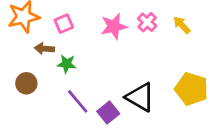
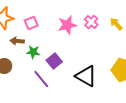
purple square: (108, 112) -> (54, 61), moved

